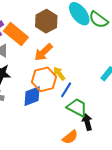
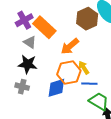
brown hexagon: (46, 21) -> (87, 19), moved
blue line: (66, 90) -> (89, 84), turned 56

